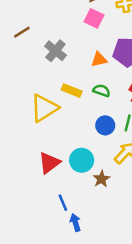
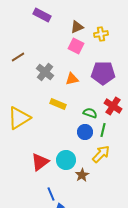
orange triangle: (99, 59) -> (72, 79), moved
green semicircle: (101, 91) -> (90, 113), moved
yellow triangle: (44, 108) -> (19, 118), moved

